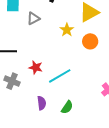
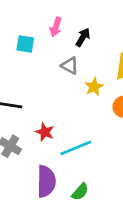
gray triangle: (33, 18) -> (70, 66), moved, turned 48
purple semicircle: (42, 103) -> (46, 181), size x1.6

